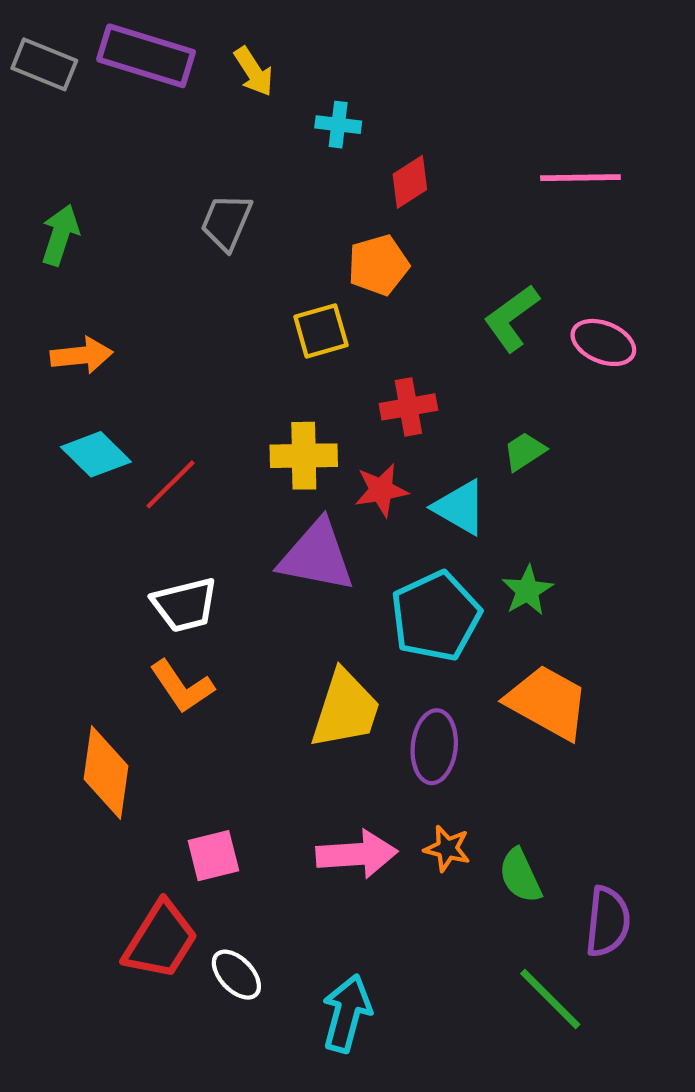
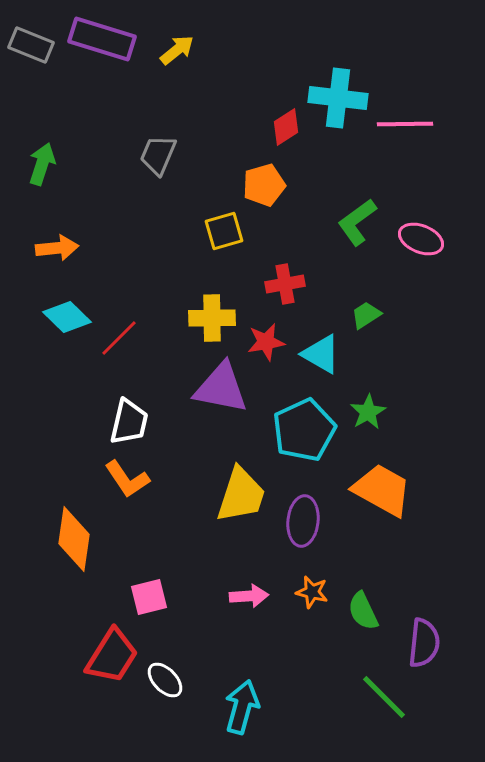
yellow arrow: (254, 72) -> (177, 50), turned -96
cyan cross: (338, 125) -> (338, 98), moved, size x1.8
white trapezoid: (185, 605) -> (129, 422), turned -63
pink arrow: (357, 854) -> (249, 596), size x0.7

